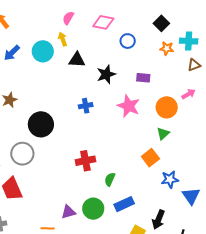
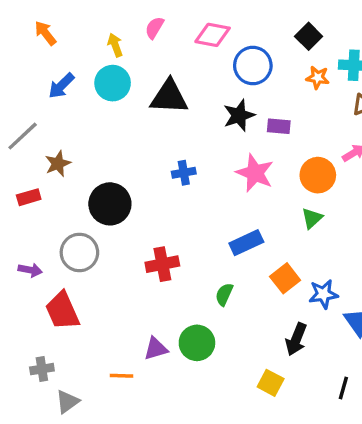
yellow arrow: (63, 39) -> (115, 45), moved
blue circle: (128, 41) -> (253, 66), size x1.5
black triangle: (77, 60) -> (169, 97), size x1.4
black star: (106, 74) -> (239, 115), moved
orange square: (150, 158) -> (285, 278), moved
red cross: (85, 161) -> (162, 264), moved
blue rectangle: (124, 204) -> (246, 243), moved
black arrow: (158, 220) -> (296, 339), moved

